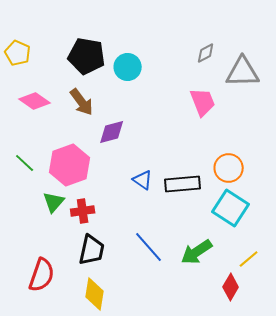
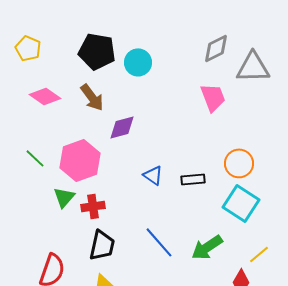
gray diamond: (206, 53) -> (216, 48), size x1.4
black rectangle: (183, 184) -> (193, 179), size x0.7

